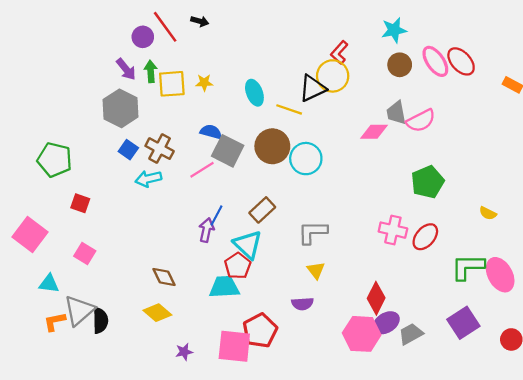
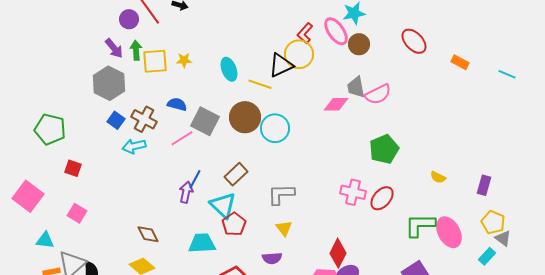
pink ellipse: (435, 61) -> (336, 31), moved
blue semicircle: (211, 132) -> (177, 104), moved
red pentagon: (238, 266) -> (234, 224), moved

